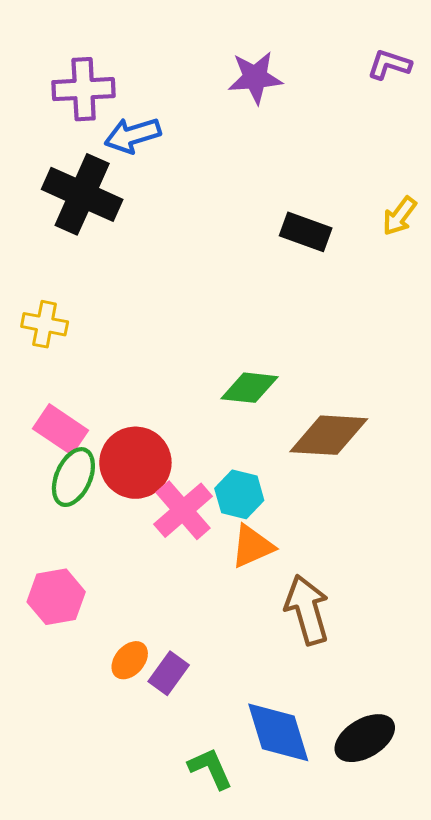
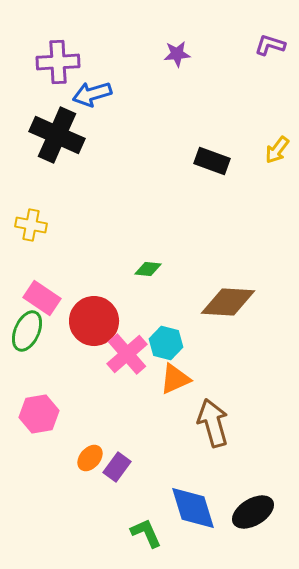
purple star: (255, 78) -> (177, 54), size x0.7
green diamond: (249, 388) -> (148, 269), moved, size x0.7
green ellipse: (73, 477) -> (27, 331), moved

